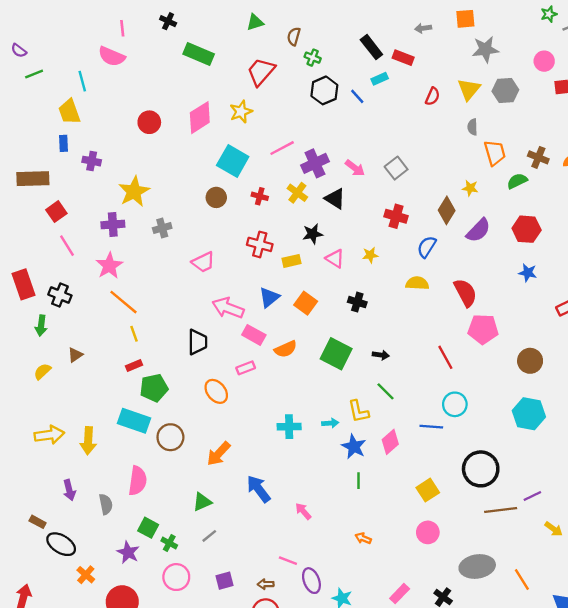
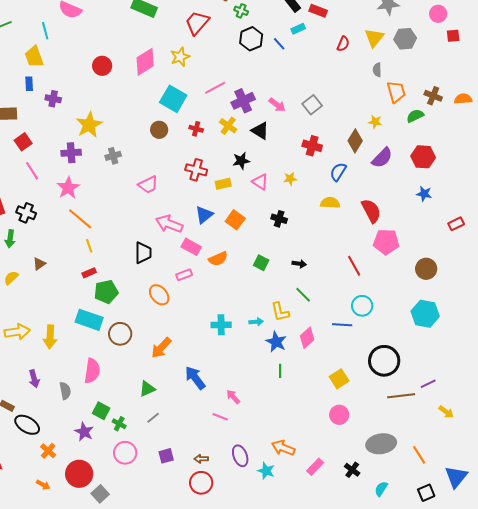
green square: (336, 354) -> (261, 263), size x0.6
orange arrow: (363, 538) -> (283, 448), moved, size x1.6
pink line: (288, 561) -> (220, 417), moved

